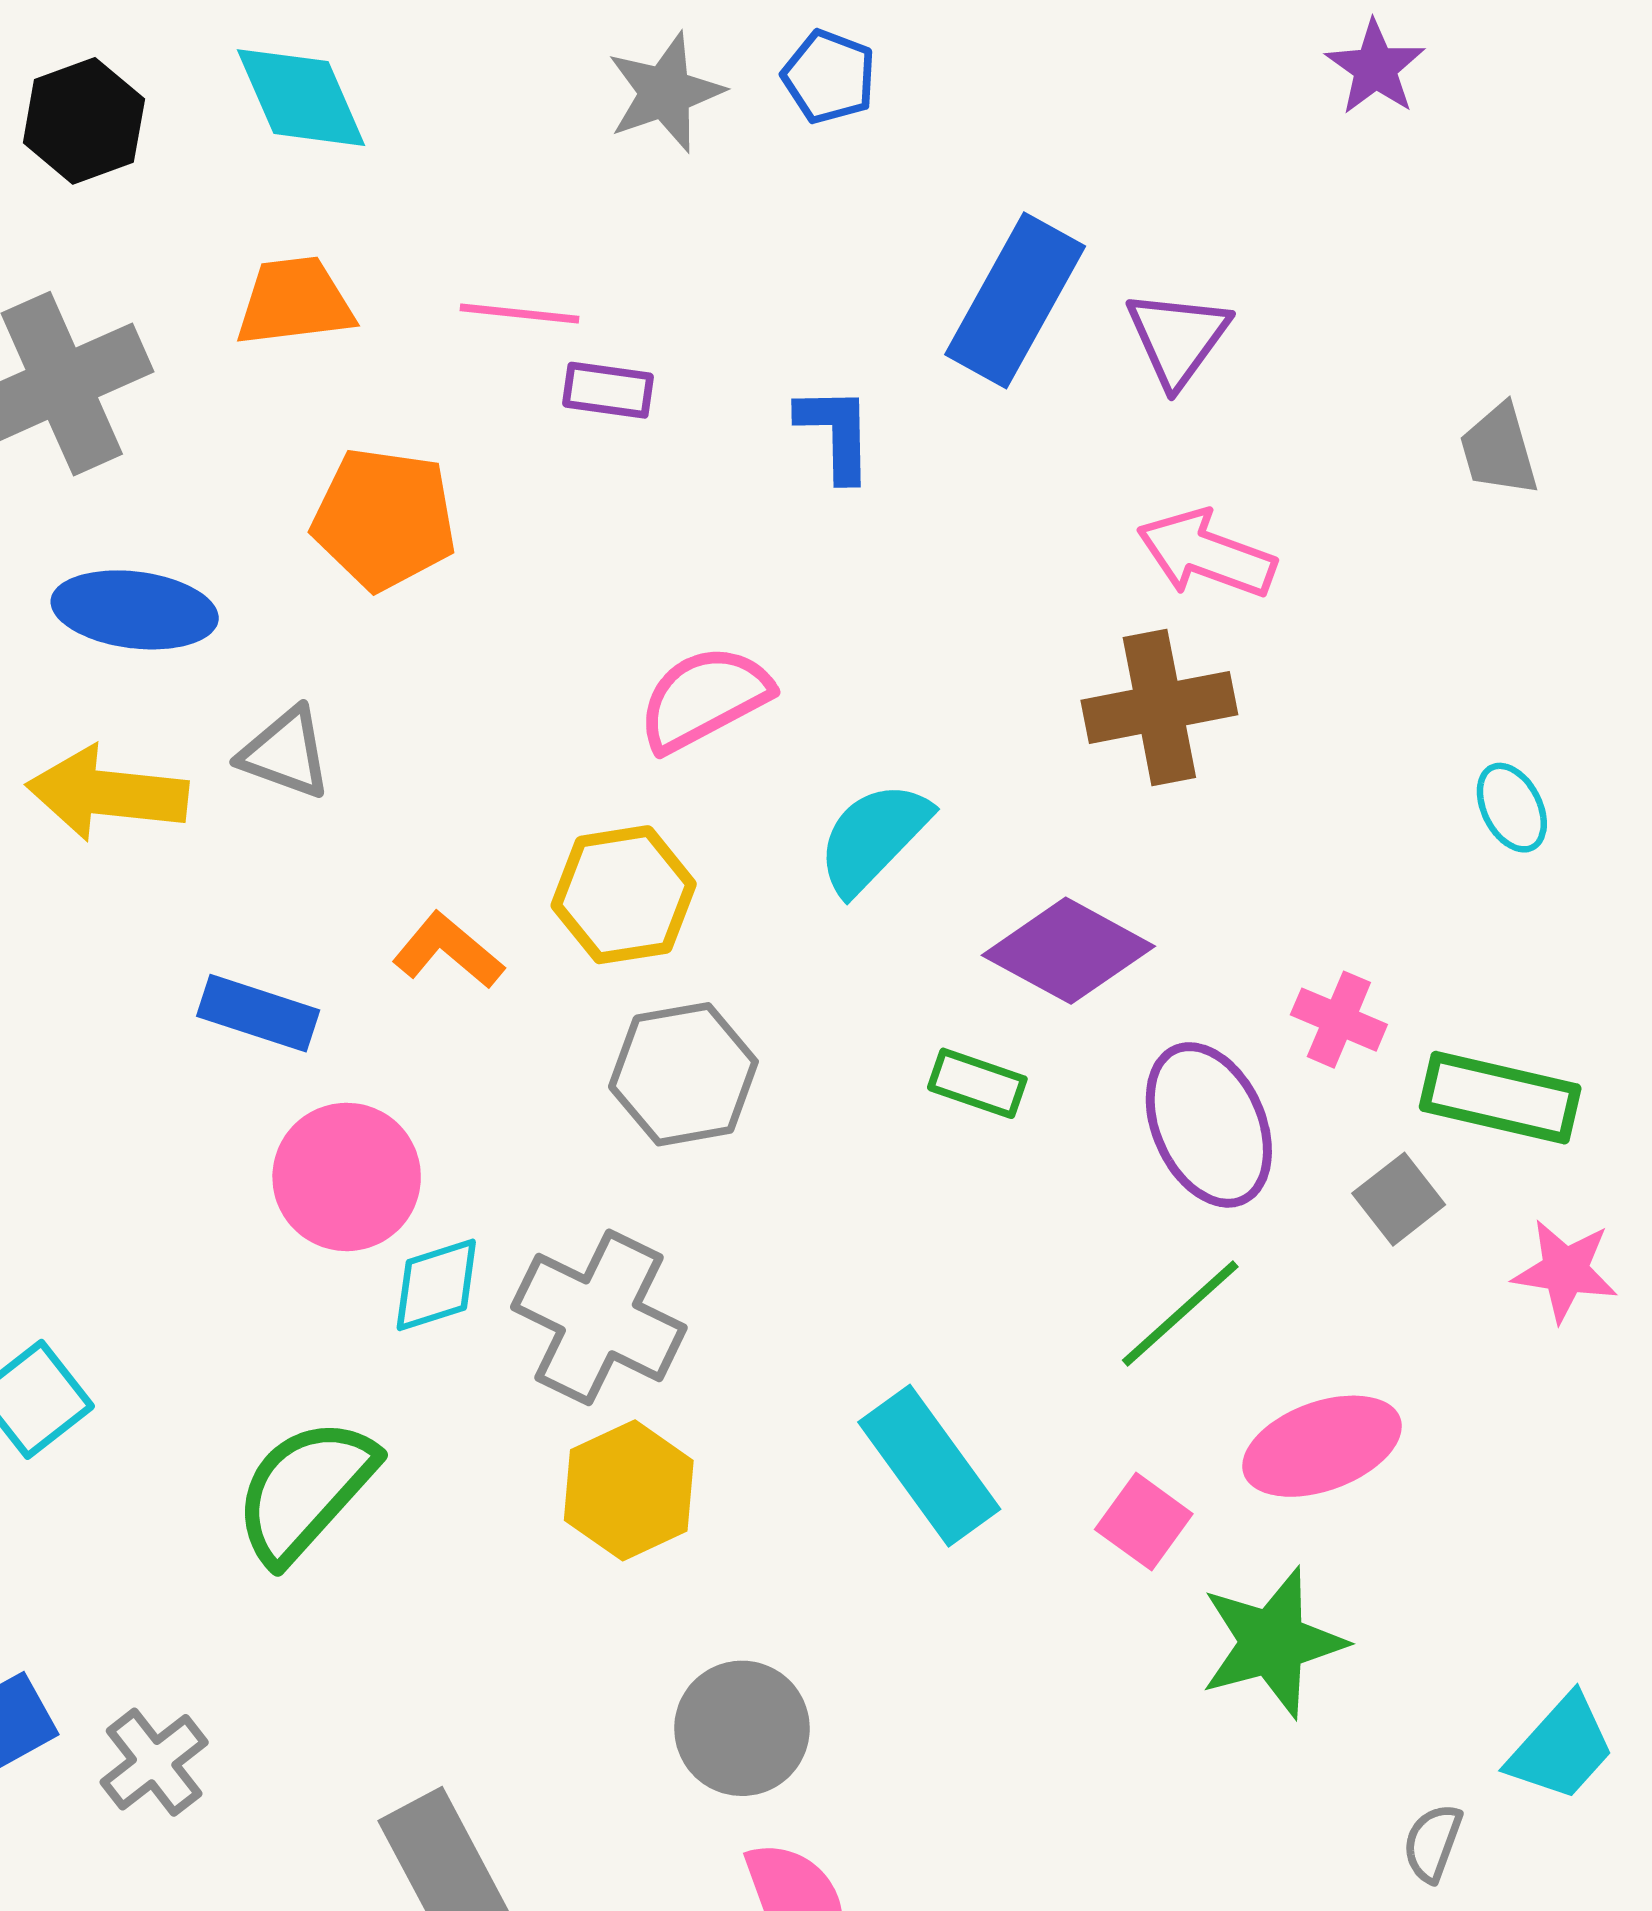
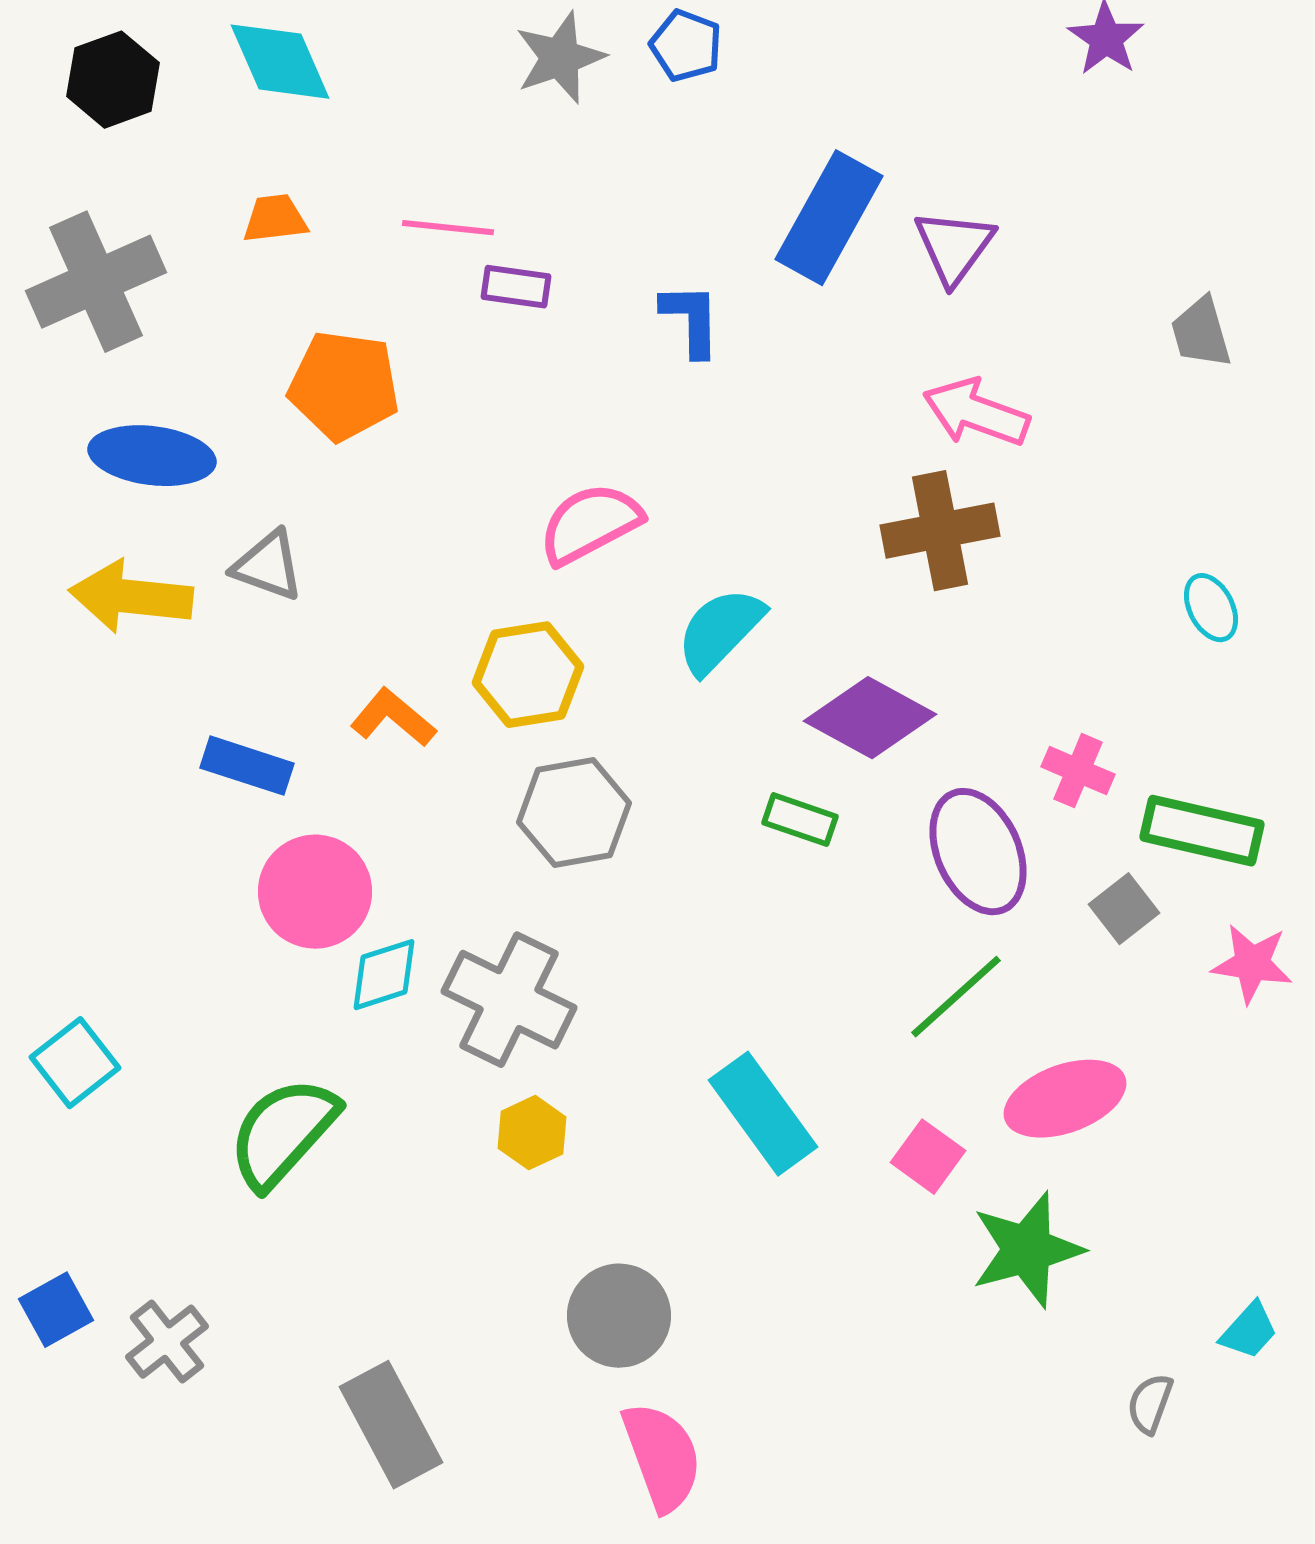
orange trapezoid: (295, 302) -> (275, 219), size x0.7
yellow hexagon: (629, 1490) -> (532, 1133), size x0.7
cyan trapezoid: (1561, 1748) -> (1249, 1331), size x0.7

